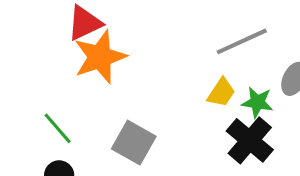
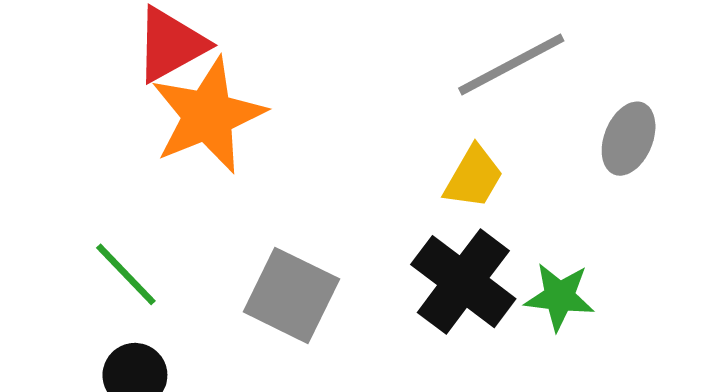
green star: (257, 102) -> (559, 297), moved
black cross: (250, 140) -> (463, 282), moved

